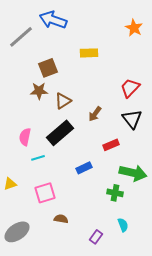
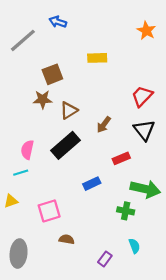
blue arrow: (53, 20) -> (58, 22), size x0.6
cyan line: (38, 158) -> (21, 173), moved
gray ellipse: (17, 232) -> (19, 254), turned -50

